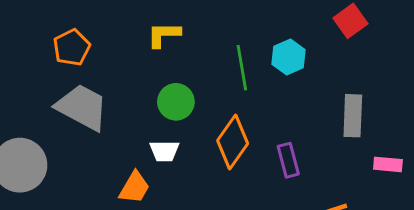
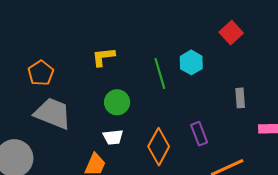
gray rectangle: (353, 116) -> (240, 98), size x0.7
orange diamond: (233, 142) -> (159, 147), moved

